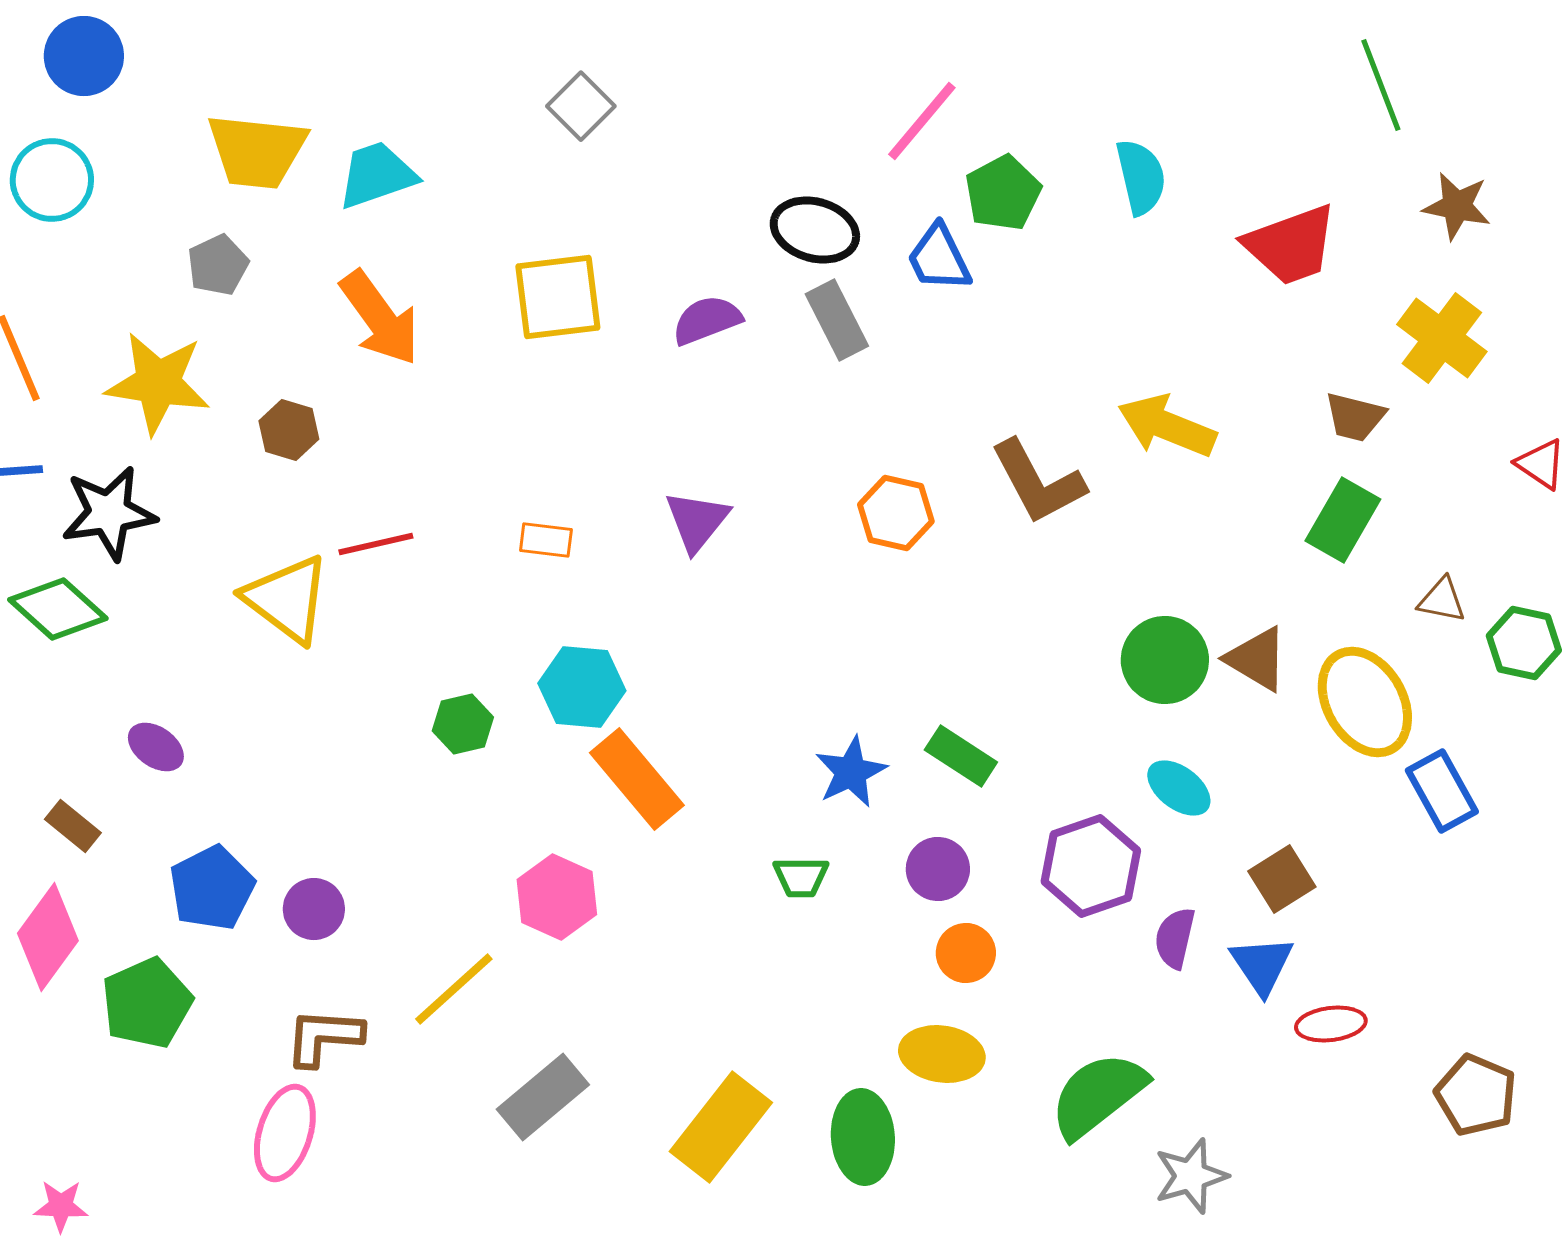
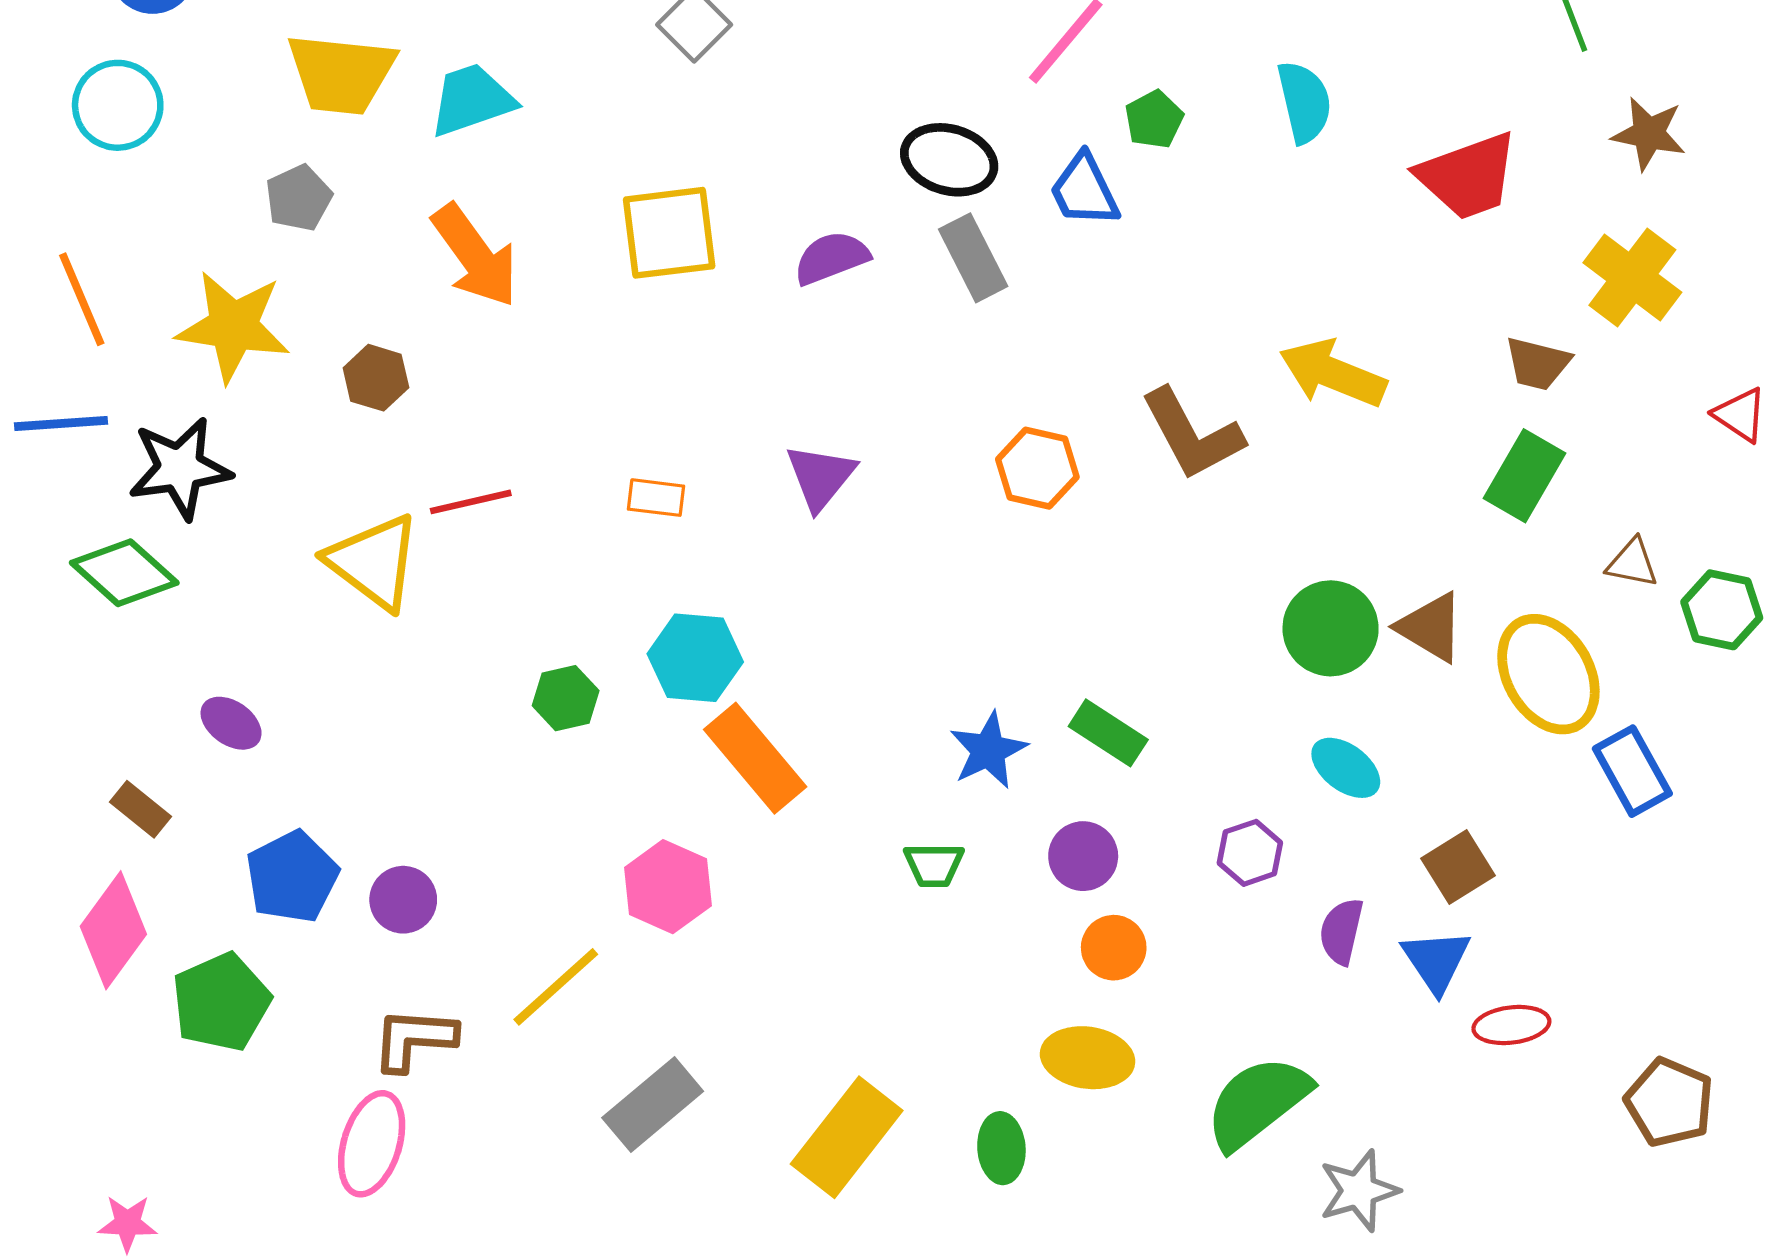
green pentagon: (1003, 193) -> (1154, 119), size x0.7
purple hexagon: (1091, 866) -> (1250, 853), size x0.6
green ellipse: (863, 1137) -> (1001, 1148), size x0.7

